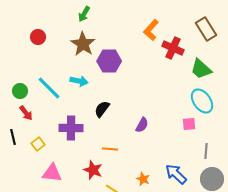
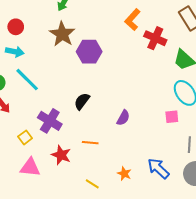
cyan arrow: (79, 81) -> (15, 52), moved
purple cross: (71, 128) -> (50, 121), turned 30
yellow square: (38, 144) -> (25, 137), moved
red star: (93, 170) -> (61, 155), moved

